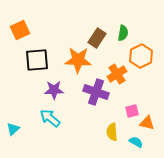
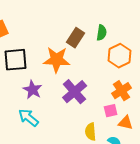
orange cross: (117, 74) -> (122, 91), moved
purple star: (54, 90) -> (33, 90), turned 30
purple cross: (96, 92) -> (75, 92), turned 30

